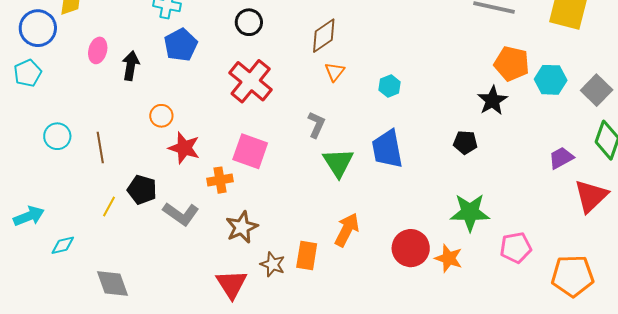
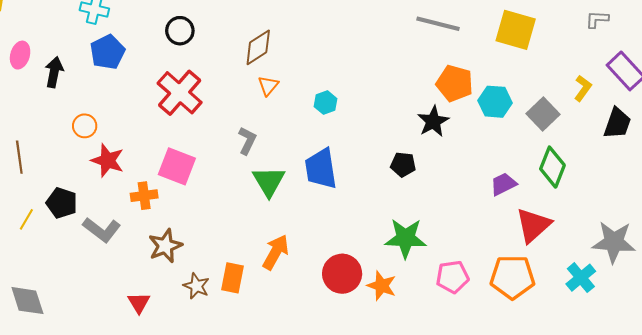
orange pentagon: (573, 276) -> (512, 277), moved
red triangle: (232, 284) -> (139, 303), moved, size x0.7

